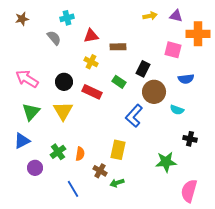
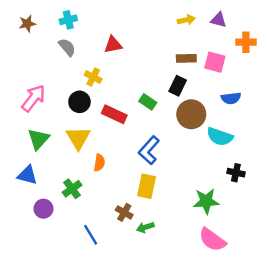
cyan cross: (67, 18) -> (68, 20), moved
orange cross: (198, 34) -> (246, 42), size x0.7
brown rectangle: (118, 47) -> (186, 58), moved
yellow cross: (91, 62) -> (93, 77), moved
pink arrow: (27, 79) -> (34, 98), turned 95
cyan semicircle: (177, 110) -> (220, 137), size x1.5
blue L-shape: (134, 116) -> (149, 150), moved
blue triangle: (22, 141) -> (27, 175), turned 42
orange semicircle: (80, 154) -> (99, 163), moved
pink semicircle: (189, 191) -> (212, 240), moved, turned -70

